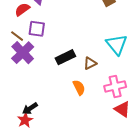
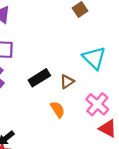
pink cross: (115, 86) -> (97, 104), turned -30

